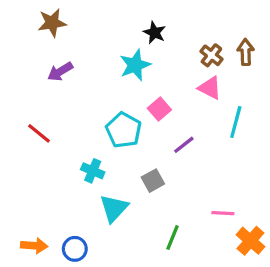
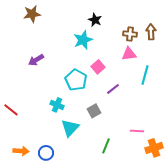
brown cross: (211, 55) -> (130, 34), turned -32
purple arrow: (60, 72) -> (36, 60), moved
pink triangle: (210, 88) -> (129, 54), turned -35
red line: (39, 133) -> (11, 110), moved
orange cross: (250, 241) -> (154, 148), turned 30

